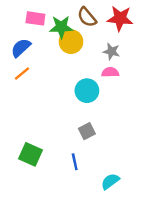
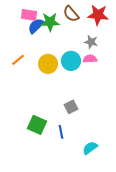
yellow circle: (71, 42) -> (48, 64), moved
blue semicircle: (21, 48) -> (36, 26), moved
cyan circle: (87, 91) -> (71, 61), moved
green square: (31, 154) -> (37, 125), moved

